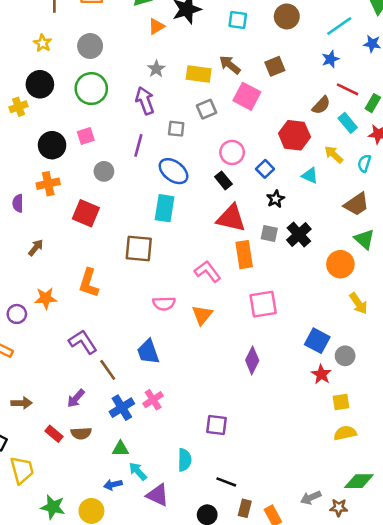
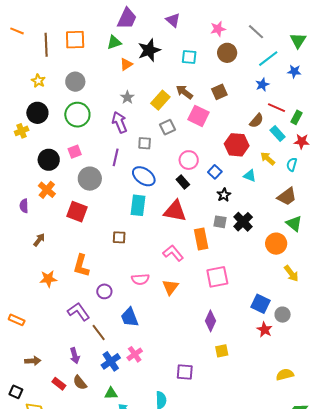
yellow rectangle: (199, 74) -> (160, 100), turned -54
gray circle: (104, 171) -> (90, 179), size x1.5
orange cross: (48, 184) -> (47, 190), turned -36
red triangle: (231, 218) -> (175, 211), moved
brown square: (139, 249) -> (119, 237), size x0.6
purple circle: (17, 314) -> (104, 291), moved
purple arrow: (76, 398) -> (75, 356), turned -56
yellow square: (341, 402) -> (222, 351), moved
brown semicircle: (81, 433) -> (80, 383), turned 56

